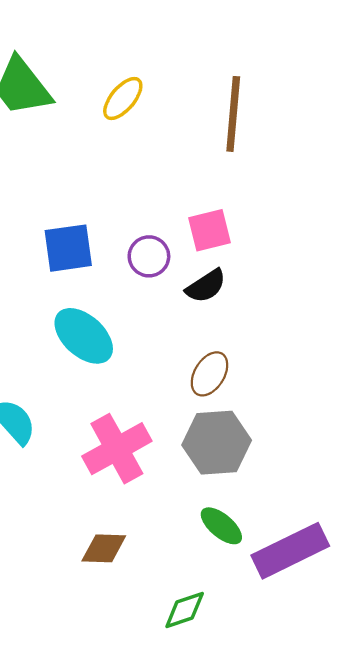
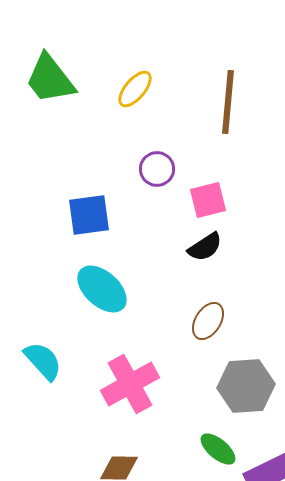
purple circle: (149, 256) -> (157, 169), moved
gray hexagon: (217, 443) -> (246, 386), moved

